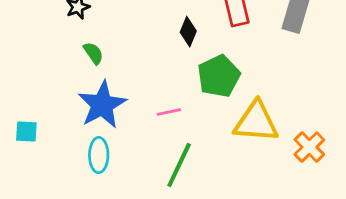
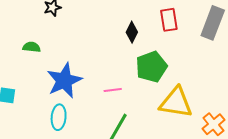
green semicircle: (93, 53) -> (32, 47), moved, turned -54

